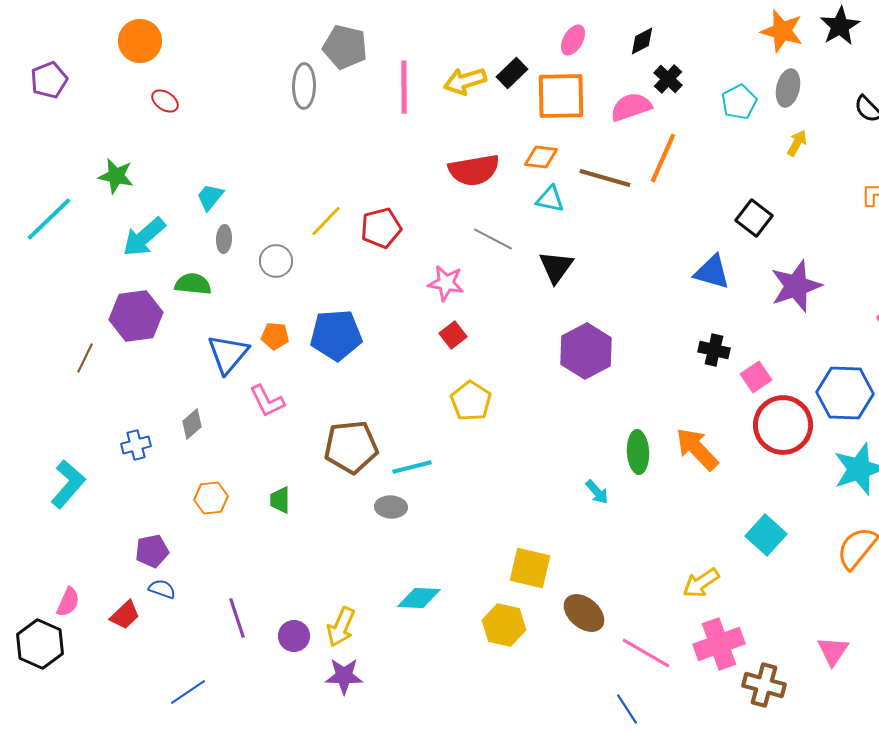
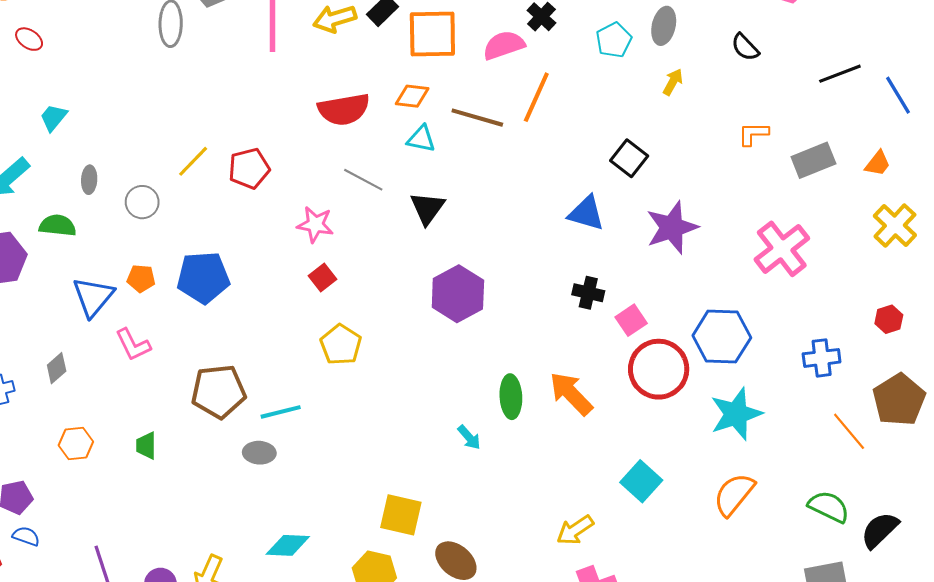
cyan trapezoid: (210, 197) -> (53, 118), moved

